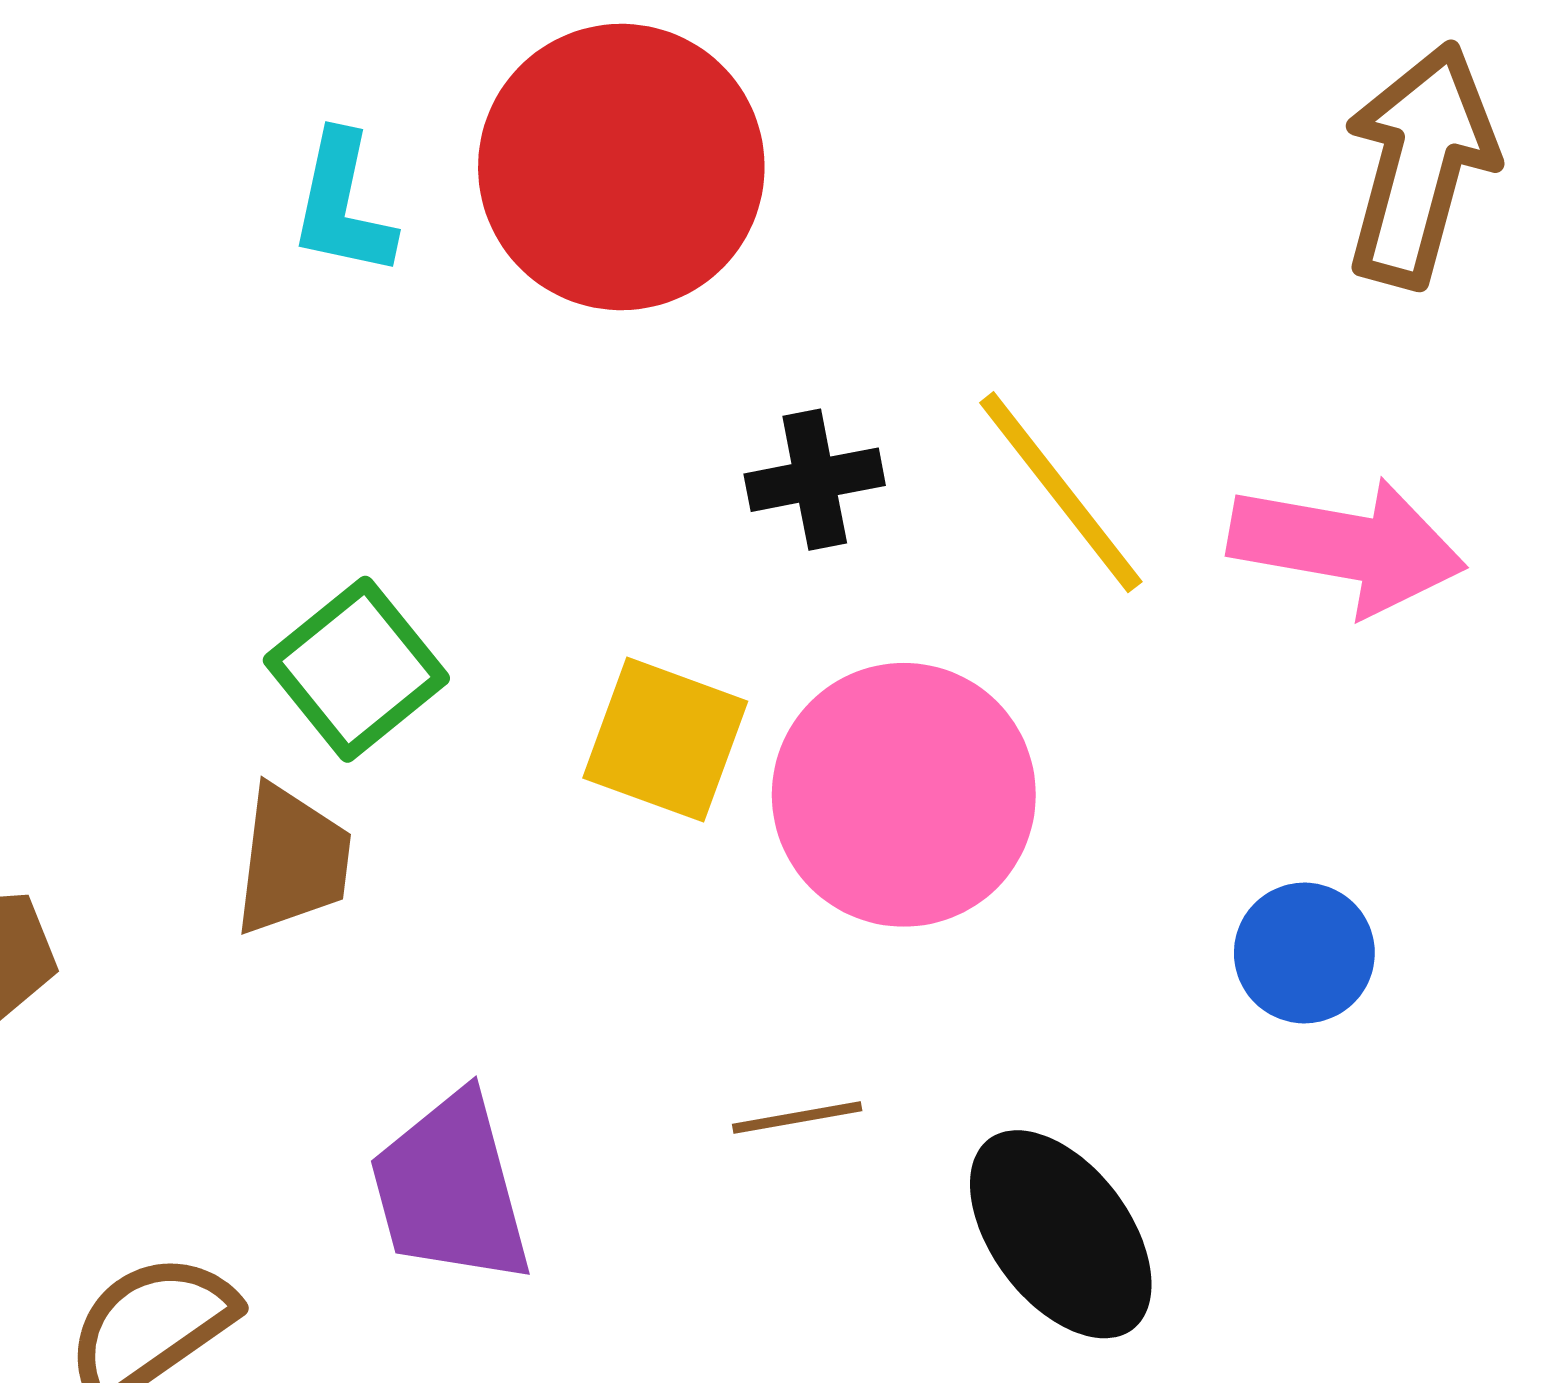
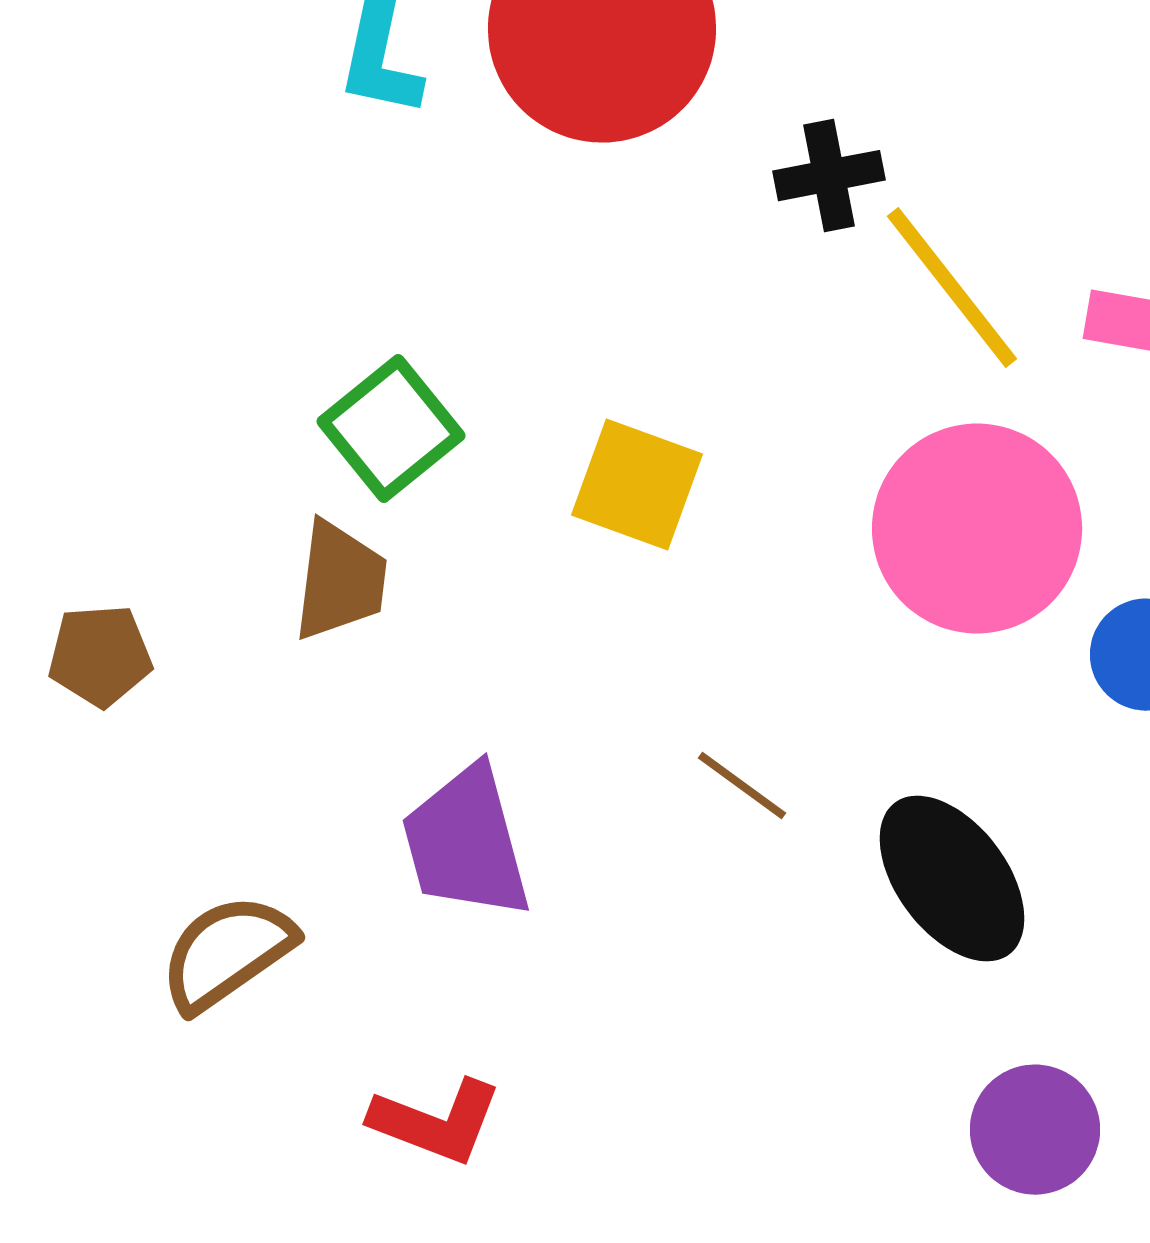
black cross: (815, 480) -> (829, 176), moved
pink circle: (904, 795) -> (977, 529), moved
brown line: (797, 1117) -> (742, 786), turned 46

